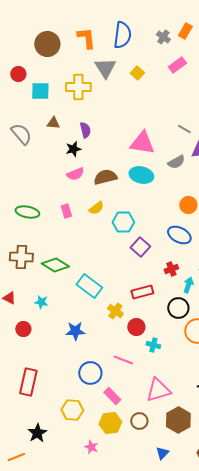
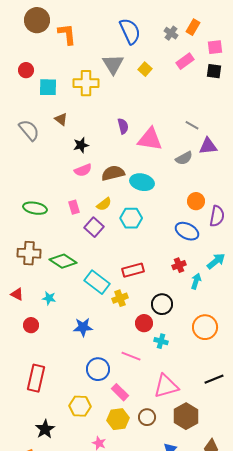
blue semicircle: (122, 35) -> (130, 31), turned -32
orange L-shape: (86, 38) -> (67, 34), moved
brown circle: (47, 44) -> (37, 20), moved
brown triangle: (53, 123) -> (61, 119), turned 32
purple semicircle: (85, 130) -> (123, 126), moved
cyan ellipse: (141, 175) -> (142, 182), moved
purple square: (140, 247) -> (94, 227), moved
red rectangle: (142, 292) -> (133, 270), moved
black circle: (178, 308) -> (162, 304), moved
yellow cross: (115, 311) -> (120, 298), moved, turned 35

